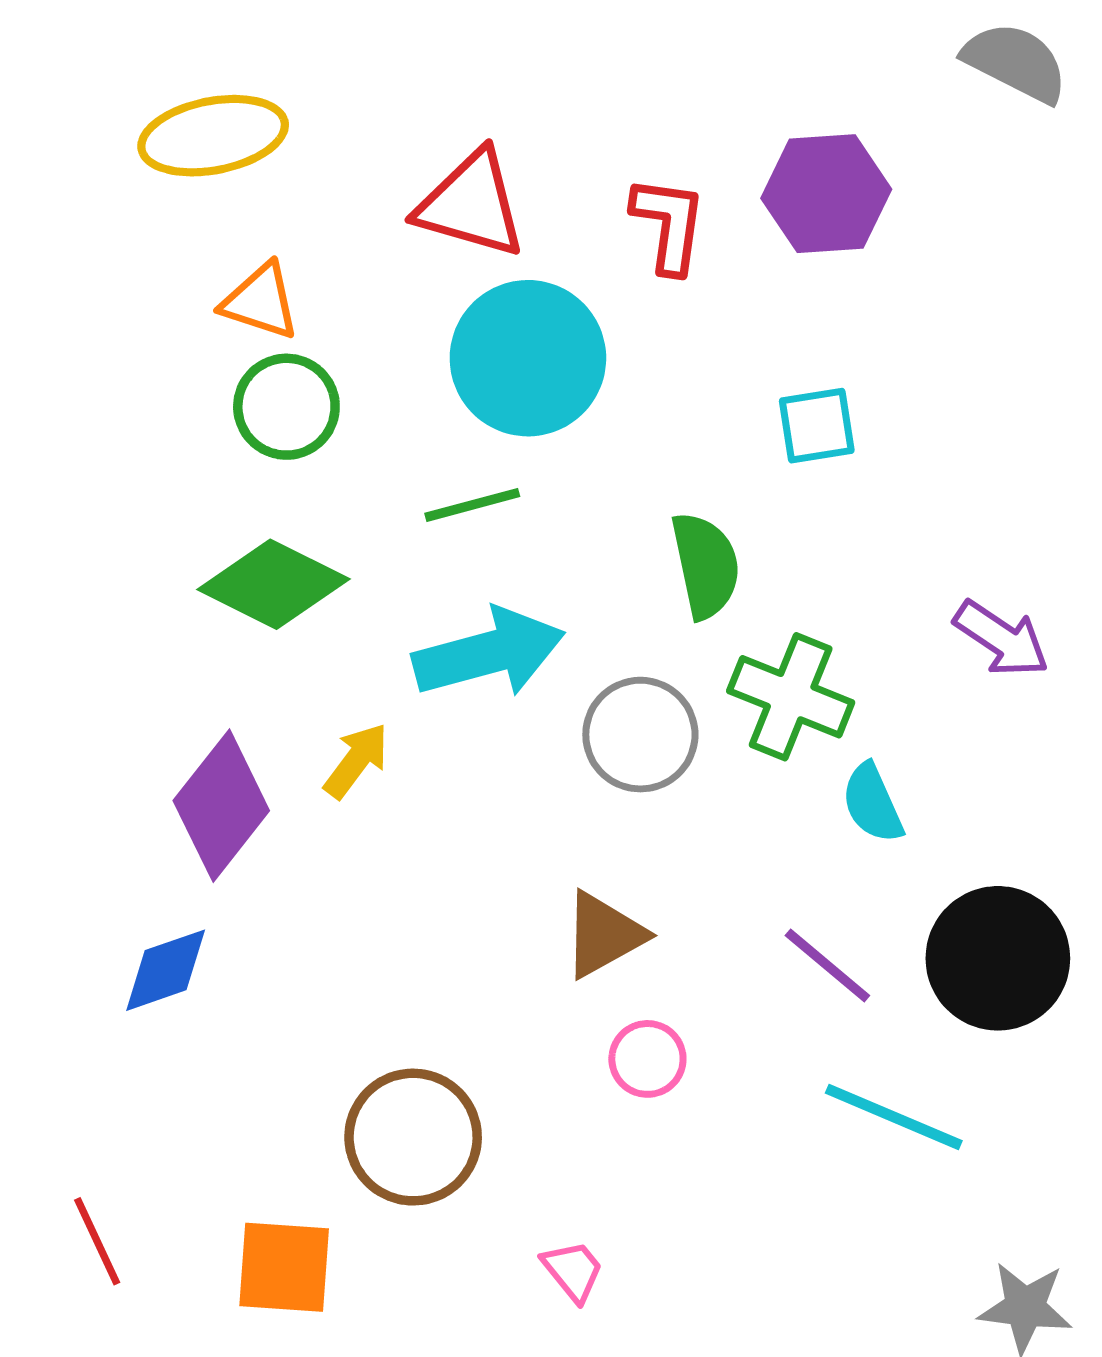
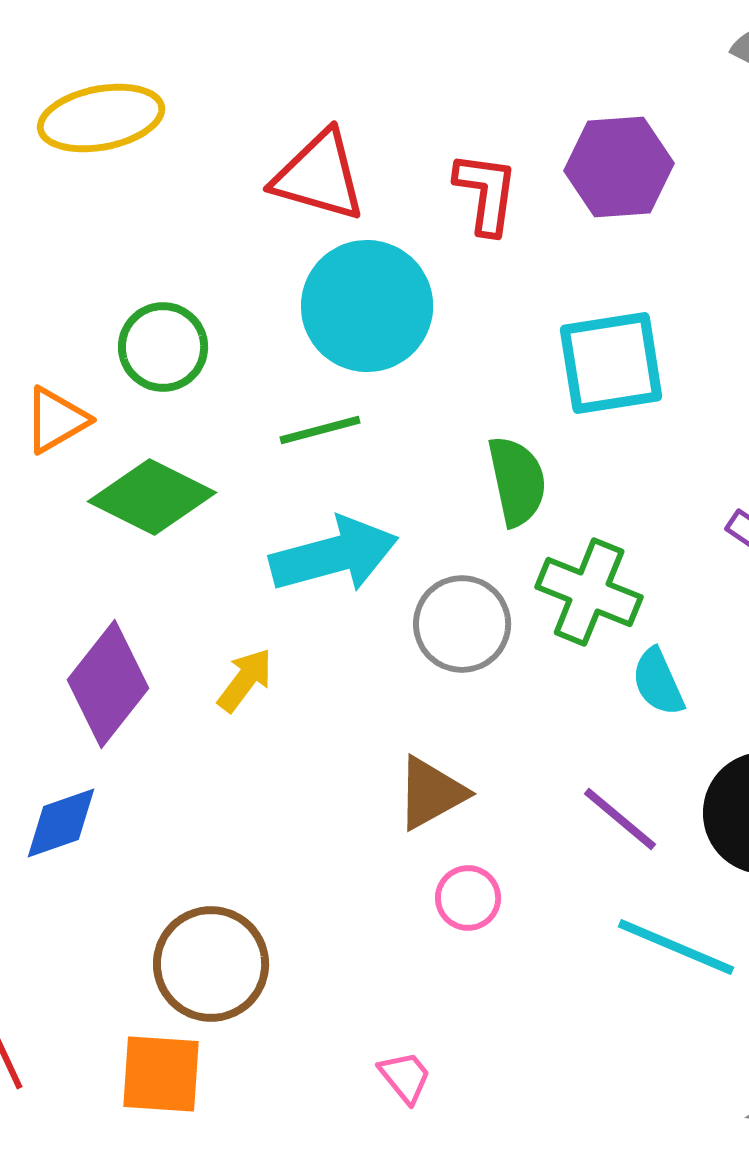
orange triangle: (260, 301) -> (56, 420), moved, turned -48
cyan square: (817, 426) -> (611, 363), size x1.6
yellow arrow: (356, 761) -> (245, 680), moved
brown circle: (413, 1137) -> (211, 964), moved

